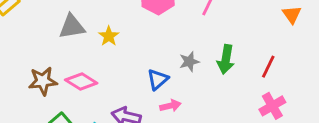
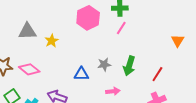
blue triangle: (158, 79) -> (81, 74), turned 35
pink arrow: (170, 106) -> (113, 91), moved

